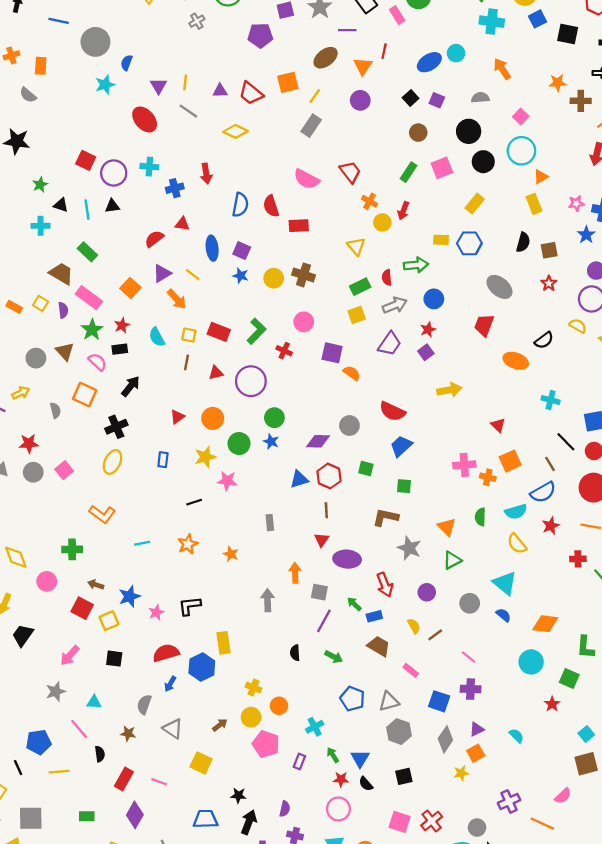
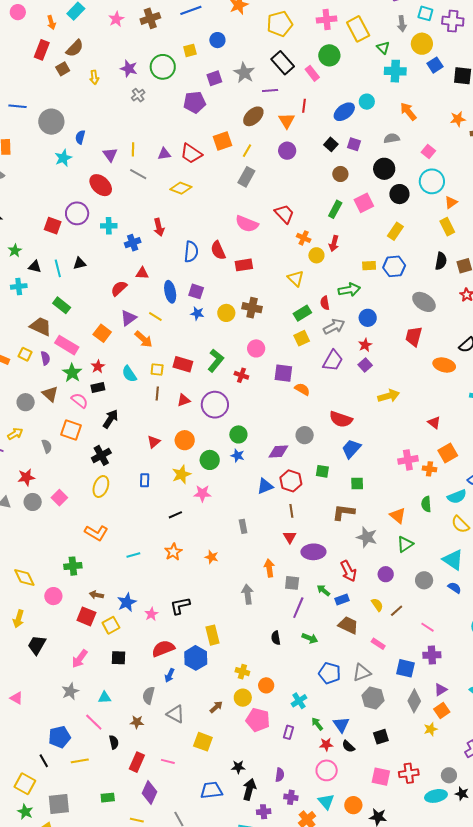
purple circle: (114, 173) -> (77, 213), moved
red cross: (432, 821) -> (409, 773), turned 36

